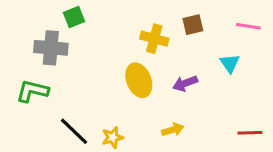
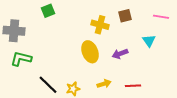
gray cross: (51, 48) -> (14, 31), moved
yellow arrow: (173, 130) -> (104, 84), moved
red line: (250, 133) -> (133, 86), moved

